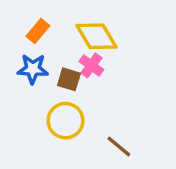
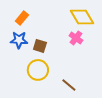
yellow diamond: (97, 36) -> (82, 17), moved
pink cross: (91, 65) -> (76, 38), moved

